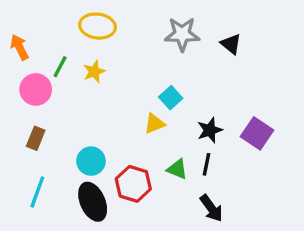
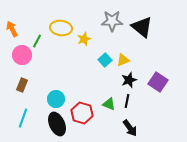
yellow ellipse: (97, 26) -> (61, 28), moved
black triangle: (231, 44) -> (142, 27), size x1.6
yellow star: (94, 72) -> (84, 39), moved
yellow triangle: (154, 124) -> (123, 60), moved

